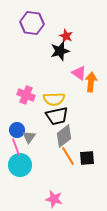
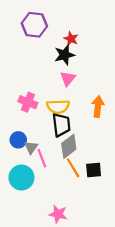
pink triangle: (79, 73) -> (68, 79), moved, turned 35
orange arrow: (91, 82) -> (98, 107), moved
black trapezoid: (57, 116) -> (61, 125), turned -85
pink line: (16, 147) -> (42, 158), moved

